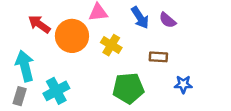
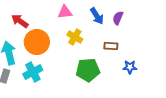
purple semicircle: (168, 20) -> (118, 18), turned 72
orange circle: (72, 36) -> (37, 42), moved

